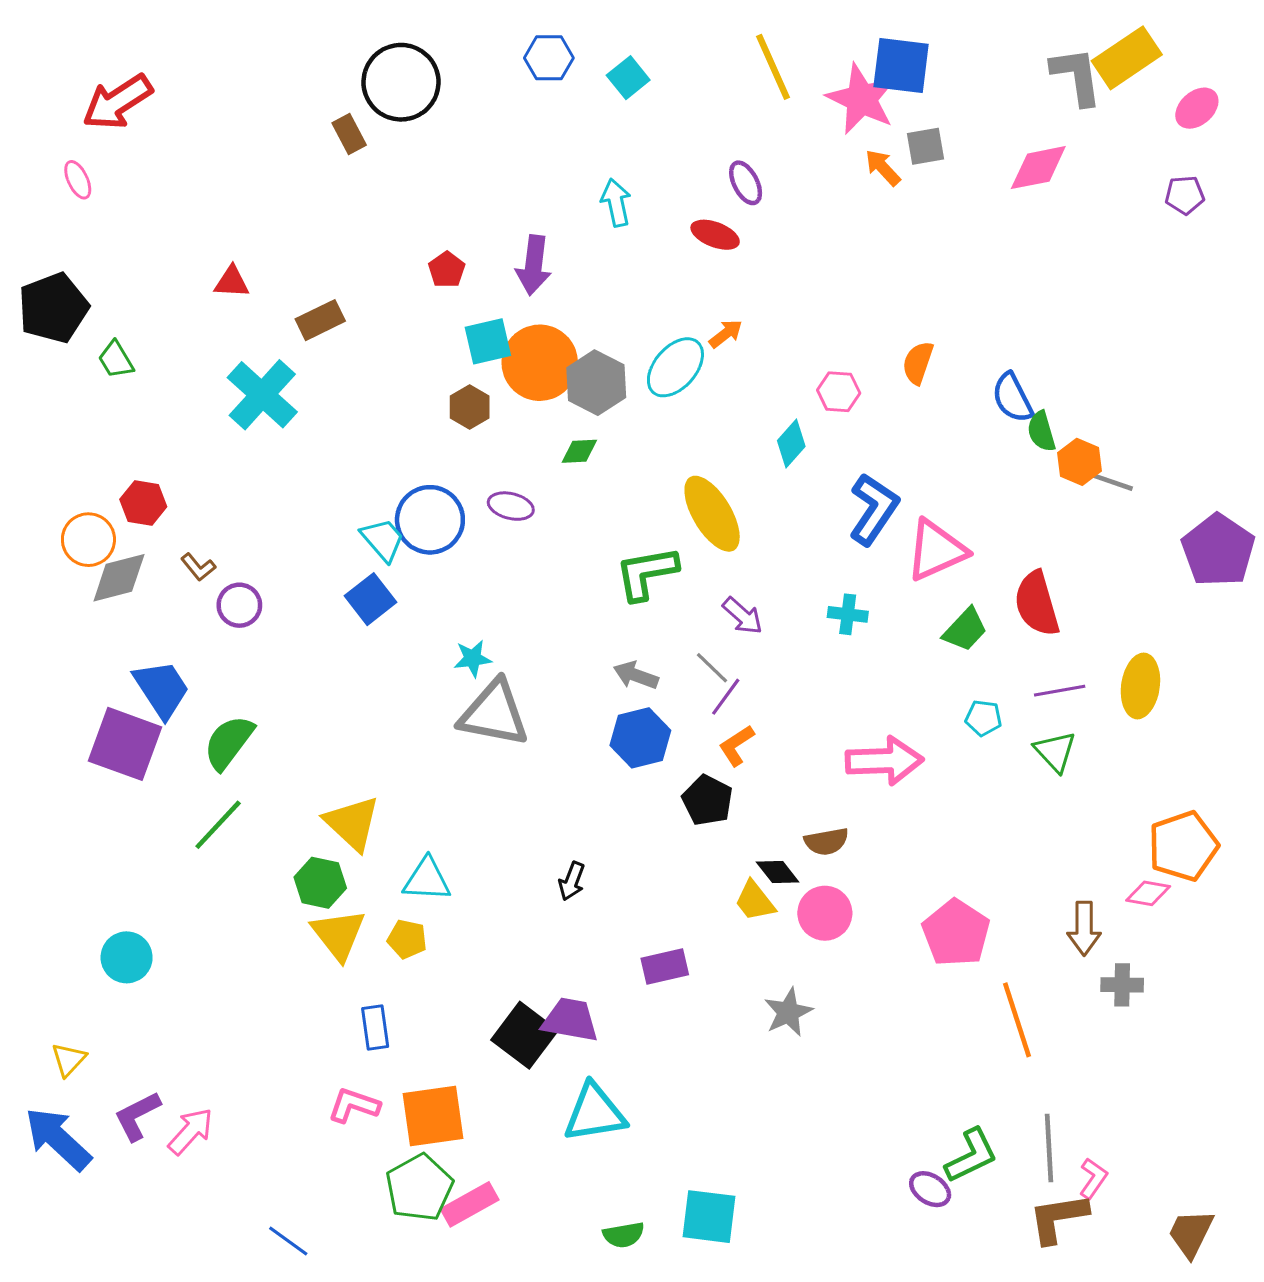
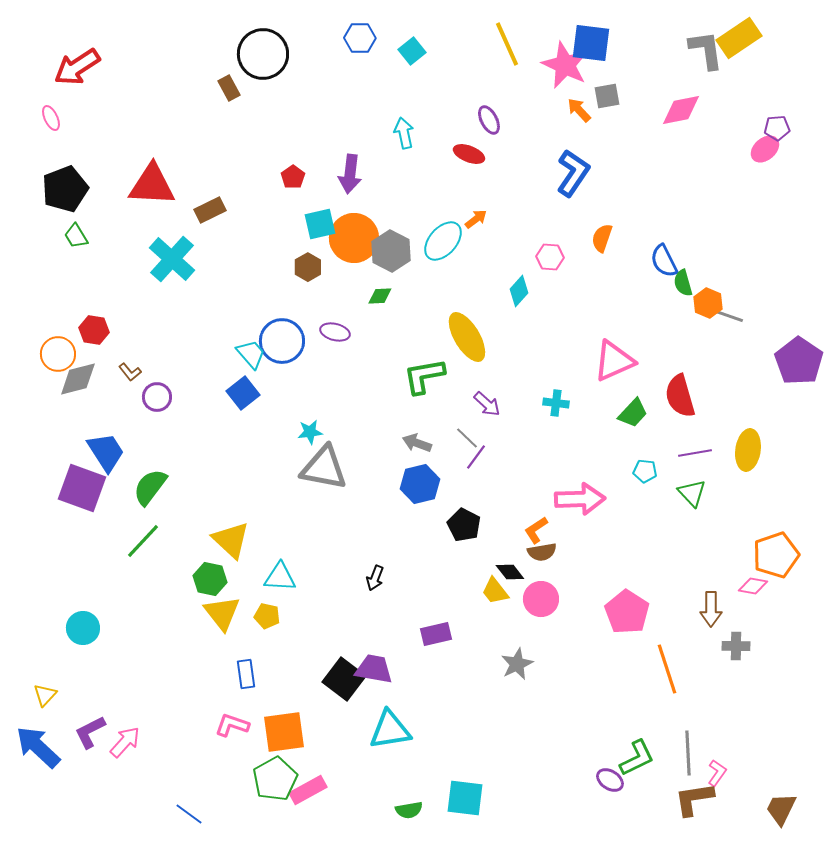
pink ellipse: (1197, 108) -> (765, 149), moved
red triangle: (232, 282) -> (152, 185), size x2.0
black pentagon: (53, 308) -> (65, 189), moved
blue L-shape: (874, 509) -> (573, 173), moved
orange L-shape: (736, 745) -> (536, 530), moved

